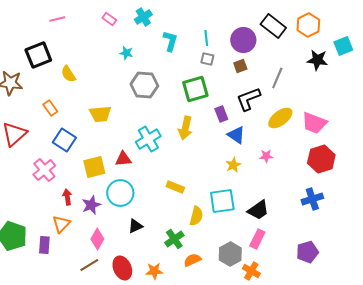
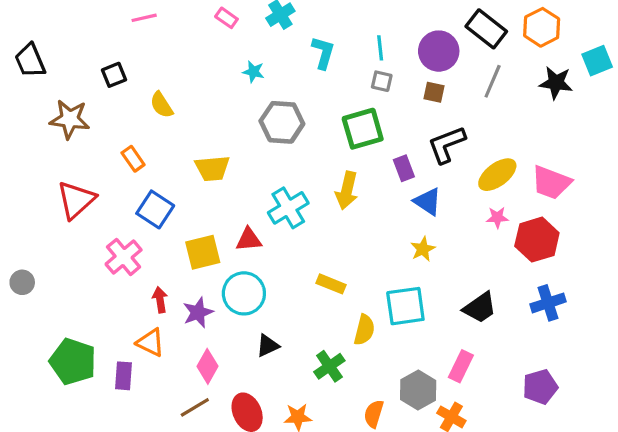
black square: (38, 55) -> (114, 75), size x0.6
brown square: (240, 66) -> (434, 92), turned 32
gray line: (277, 78) -> (493, 81), moved
pink star: (266, 156) -> (497, 217), moved
red hexagon: (321, 159) -> (537, 240), moved
black trapezoid: (258, 210) -> (480, 308), moved
orange triangle: (61, 224) -> (150, 342), turned -48
orange semicircle: (192, 260) -> (374, 414), moved, turned -48

